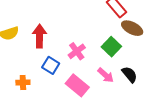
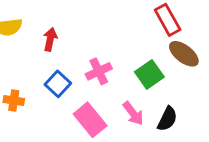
red arrow: (39, 36) -> (50, 39), size x0.7
black semicircle: (130, 74) -> (167, 119), turned 54

